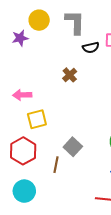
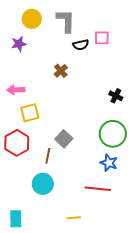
purple star: (20, 38) -> (19, 44), moved
cyan circle: (24, 191) -> (43, 184), moved

